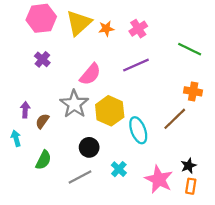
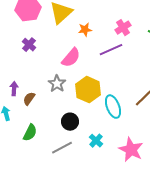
orange star: (106, 29) -> (85, 30), moved
pink cross: (138, 29) -> (123, 28), moved
gray star: (74, 104) -> (57, 84), size x0.7

